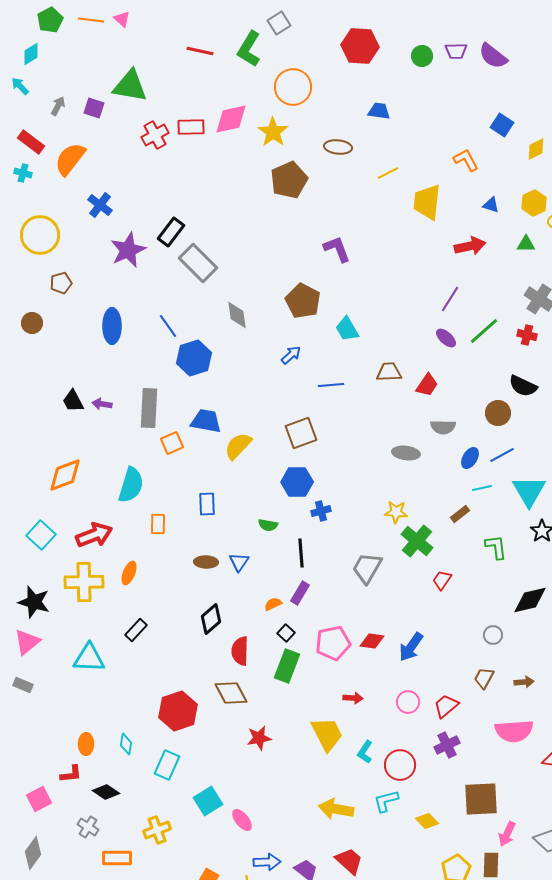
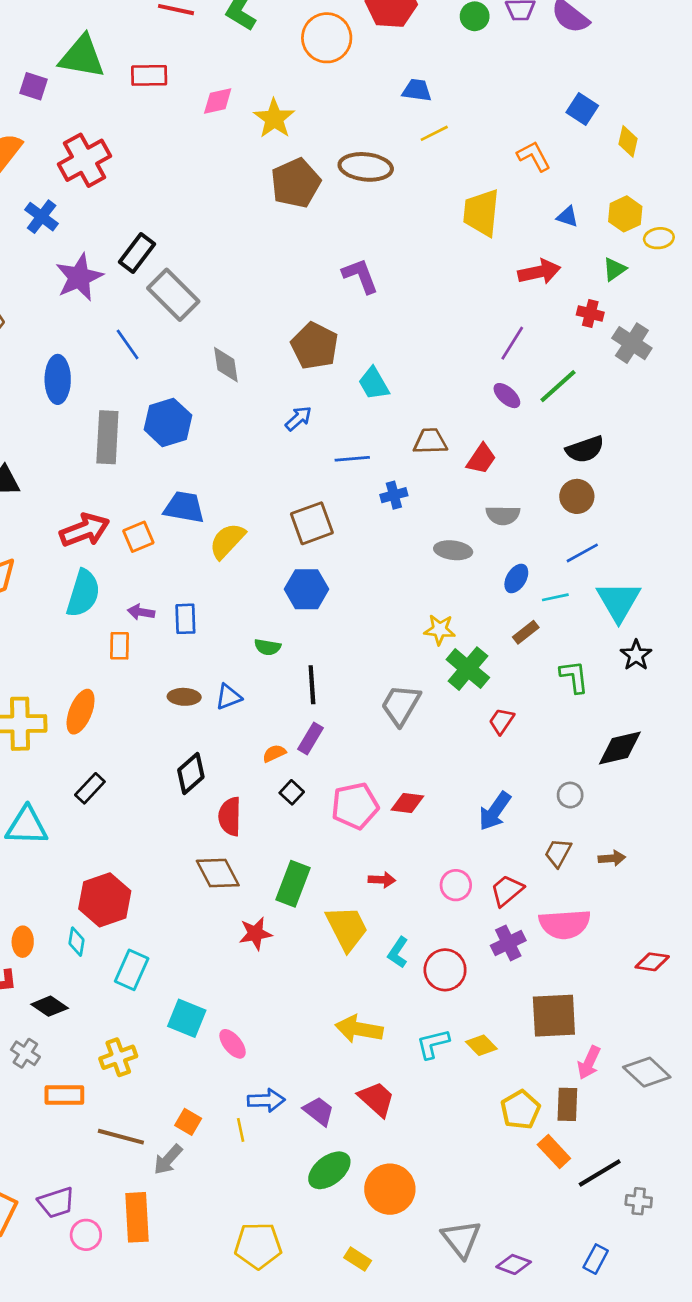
orange circle: (293, 87) -> (327, 38), moved
pink diamond: (231, 119) -> (218, 101), size x0.7
red rectangle: (191, 127) -> (149, 75), moved
red cross: (155, 135) -> (85, 160), moved, size x1.4
brown ellipse: (338, 147) -> (366, 167), moved, size x1.4
yellow diamond: (536, 149) -> (628, 141), turned -50
yellow line: (388, 173) -> (434, 133), moved
green triangle: (526, 244) -> (615, 269), turned -36
blue line: (168, 326) -> (128, 344), moved
red cross: (527, 335) -> (590, 314), moved
black semicircle: (523, 386) -> (585, 449), moved, turned -44
purple arrow: (102, 404) -> (141, 612), moved
gray rectangle: (149, 408) -> (107, 437), moved
blue ellipse: (470, 458) -> (516, 578), moved
blue cross: (321, 511) -> (394, 495), moved
red arrow: (94, 535) -> (85, 530), moved
blue triangle: (239, 562) -> (228, 697), turned 35
orange ellipse: (129, 573) -> (81, 712), size x1.4
blue arrow: (411, 647) -> (495, 811), moved
green rectangle: (287, 666) -> (293, 884), moved
red hexagon: (178, 711) -> (105, 900), moved
pink semicircle: (514, 731) -> (565, 924), moved
cyan square: (208, 801) -> (187, 1018), turned -36
cyan L-shape: (386, 801) -> (433, 1044), moved

